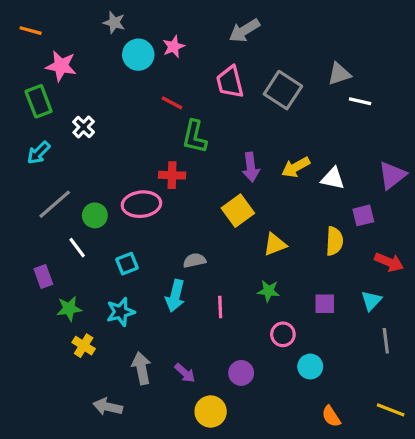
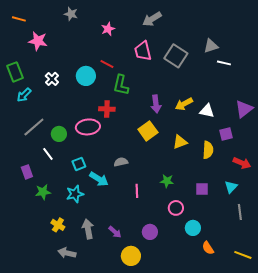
cyan circle: (138, 55) -> (86, 76), moved
green rectangle: (39, 101) -> (15, 72), moved
yellow triangle: (275, 244) -> (180, 142), moved
cyan arrow: (175, 296) -> (99, 179), moved, turned -72
yellow cross: (84, 346) -> (58, 225), moved
orange semicircle: (331, 416) -> (208, 248), moved

